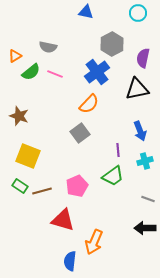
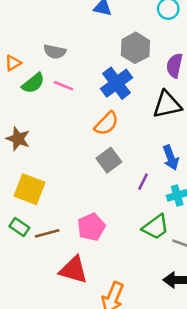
gray square: (80, 133) -> (109, 160), moved
purple line: (118, 150) -> (143, 182), turned 32
green trapezoid: (113, 176) -> (156, 227), moved

